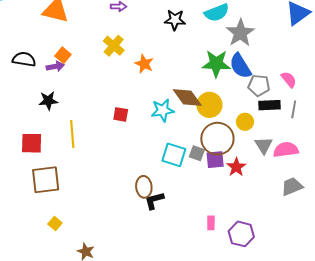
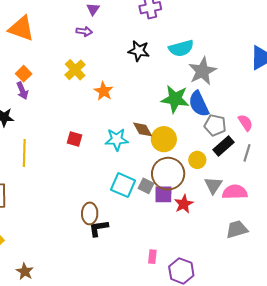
purple arrow: (55, 66) -> (22, 91), moved, turned 72
brown diamond: (187, 98) -> (143, 129), size x0.7
black rectangle: (269, 105) -> (223, 146), turned -45

